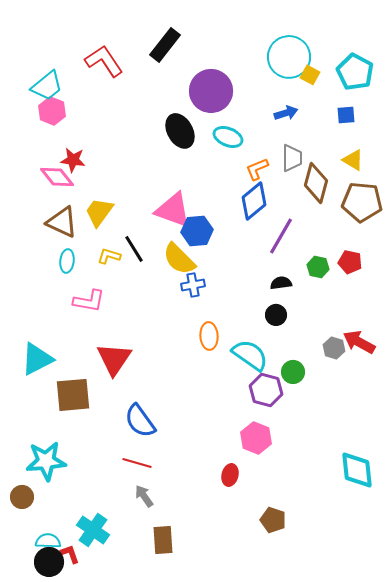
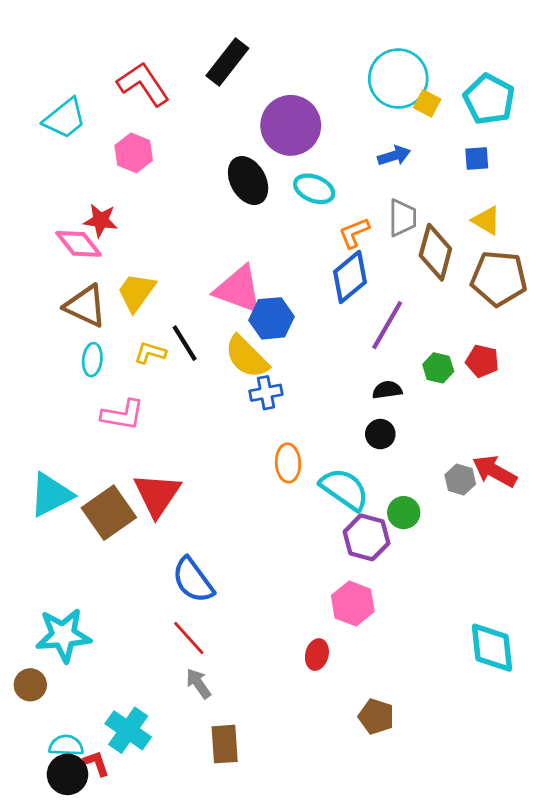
pink hexagon: (52, 111) -> (134, 153), moved
brown square: (73, 395) -> (109, 513), moved, turned -30
red line: (137, 463) -> (189, 638), turned 32

